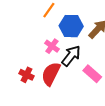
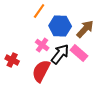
pink rectangle: (92, 74) -> (79, 53), moved
red cross: (27, 75) -> (12, 60), moved

